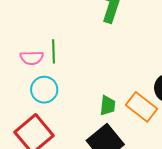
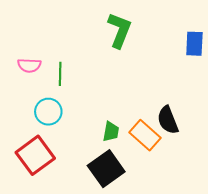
pink semicircle: (32, 58) -> (29, 65), moved

